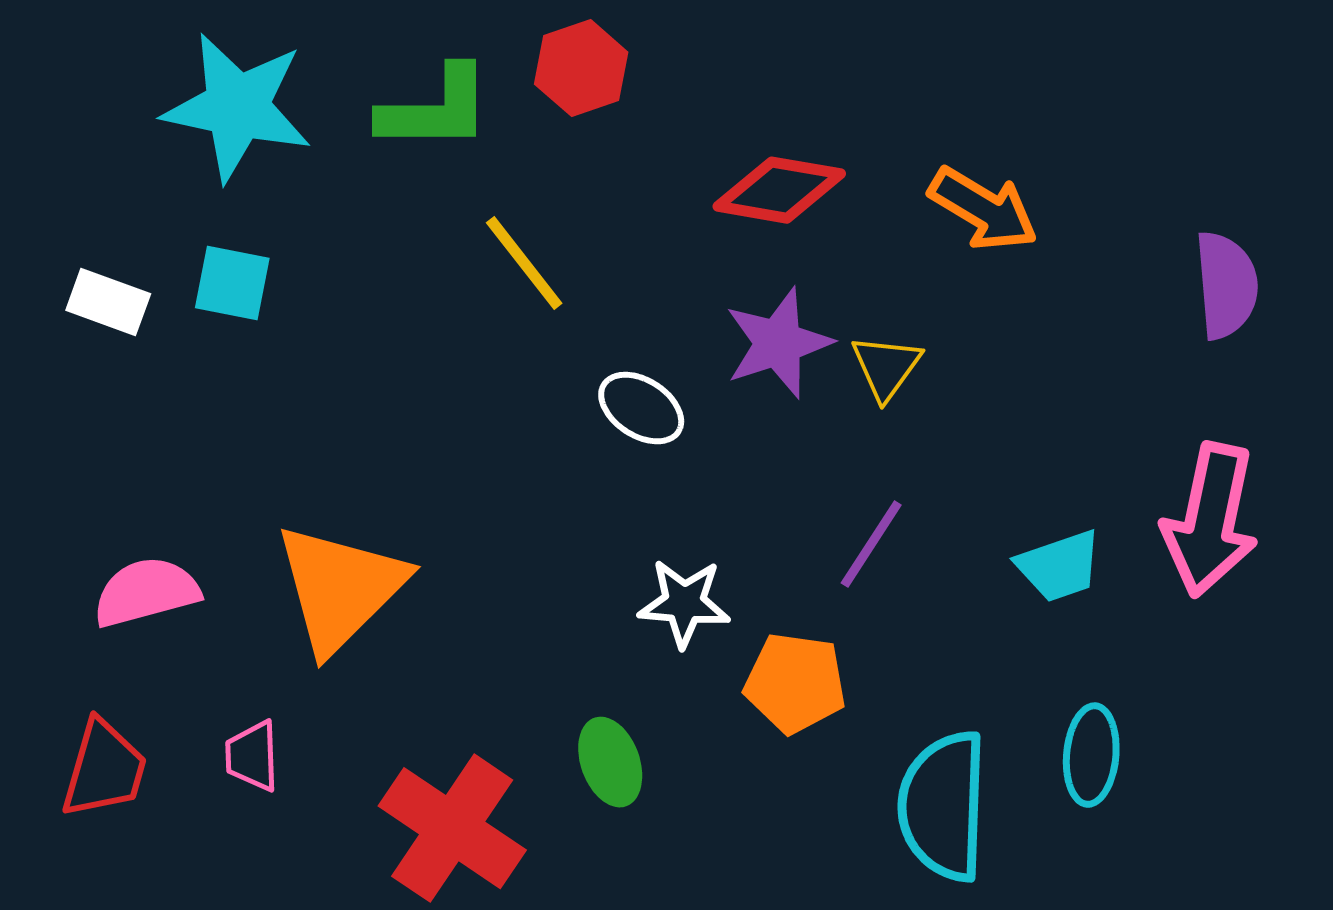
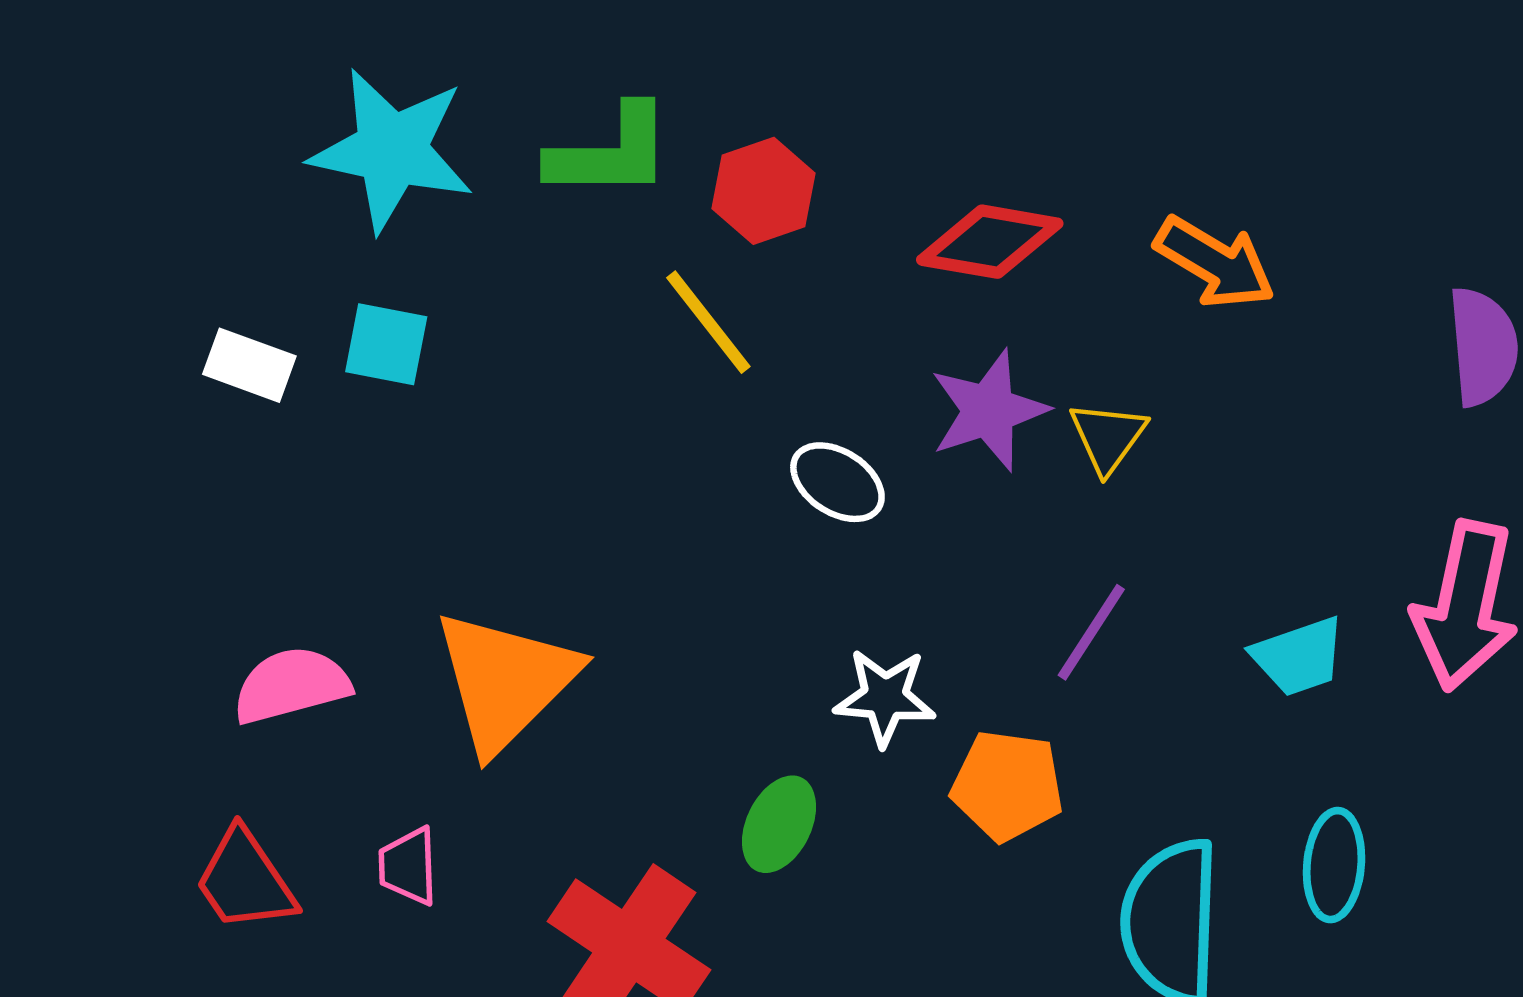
red hexagon: (581, 68) -> (764, 191), moved
green ellipse: (610, 762) -> (779, 824), moved, turned 46
red trapezoid: (104, 769) -> (245, 881), turned 130

